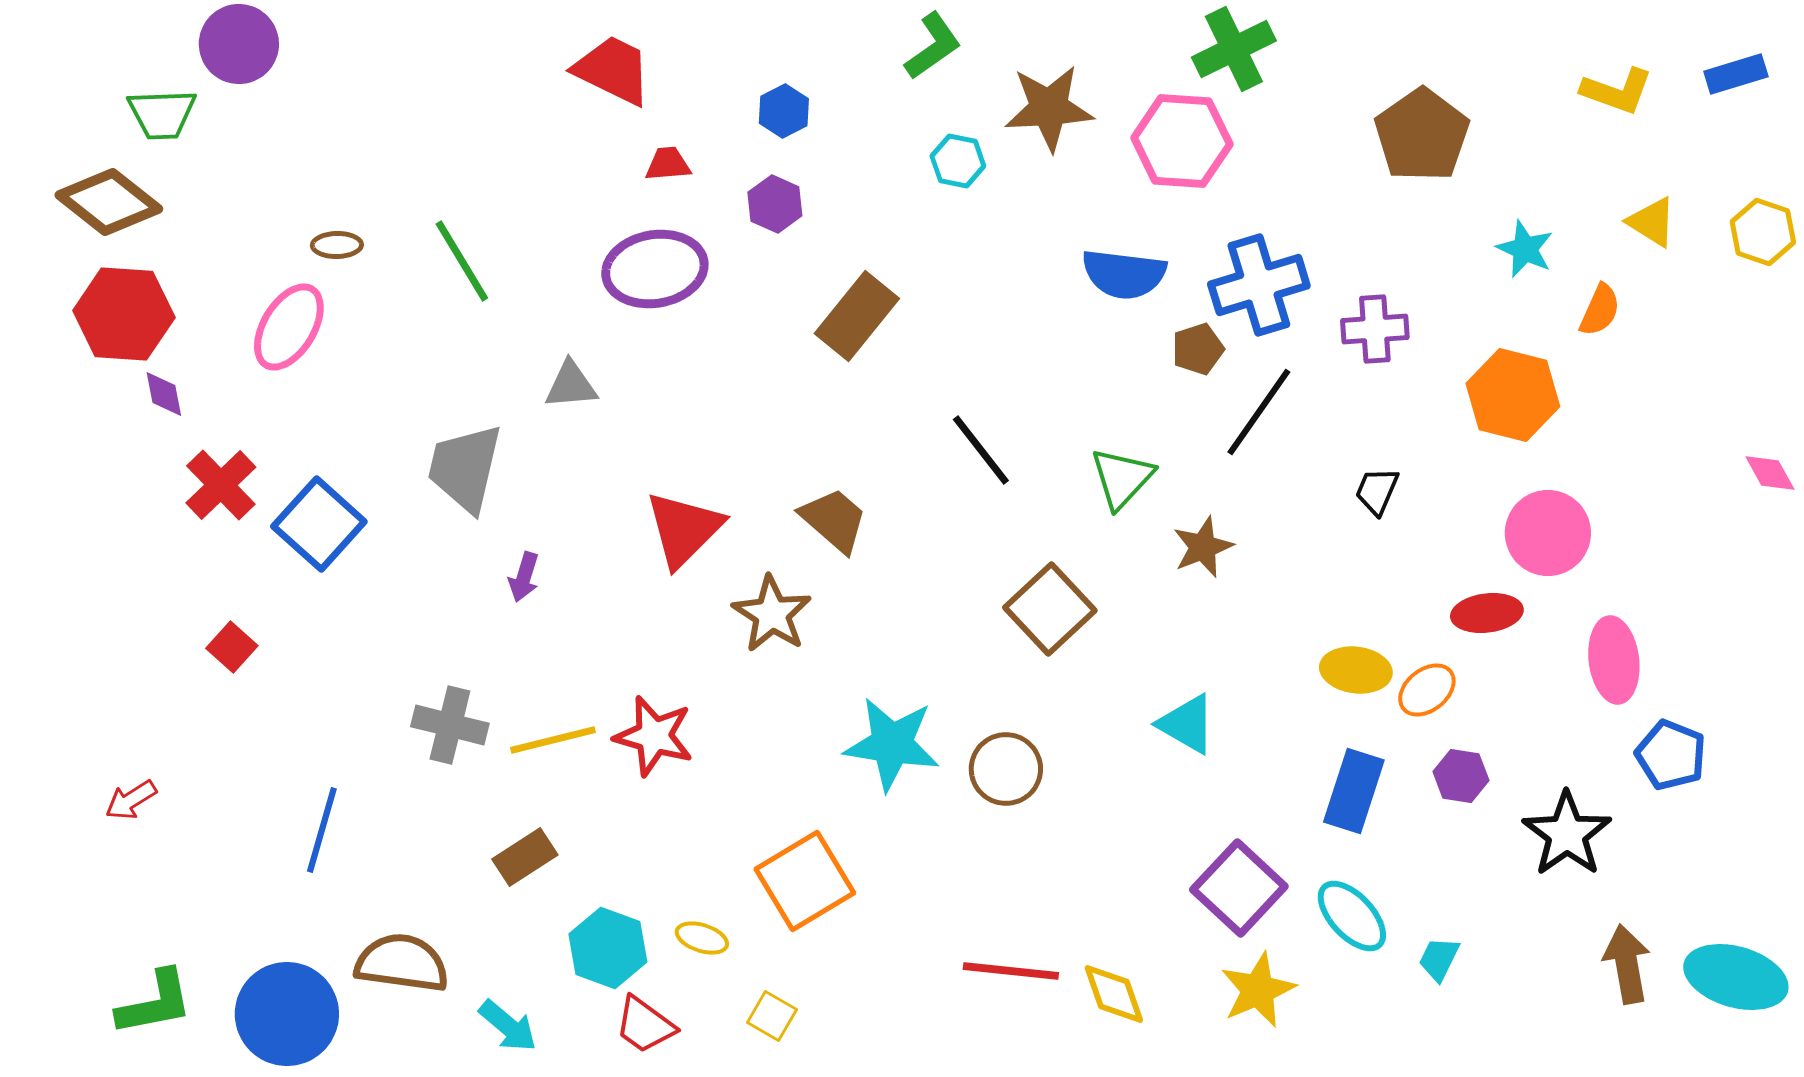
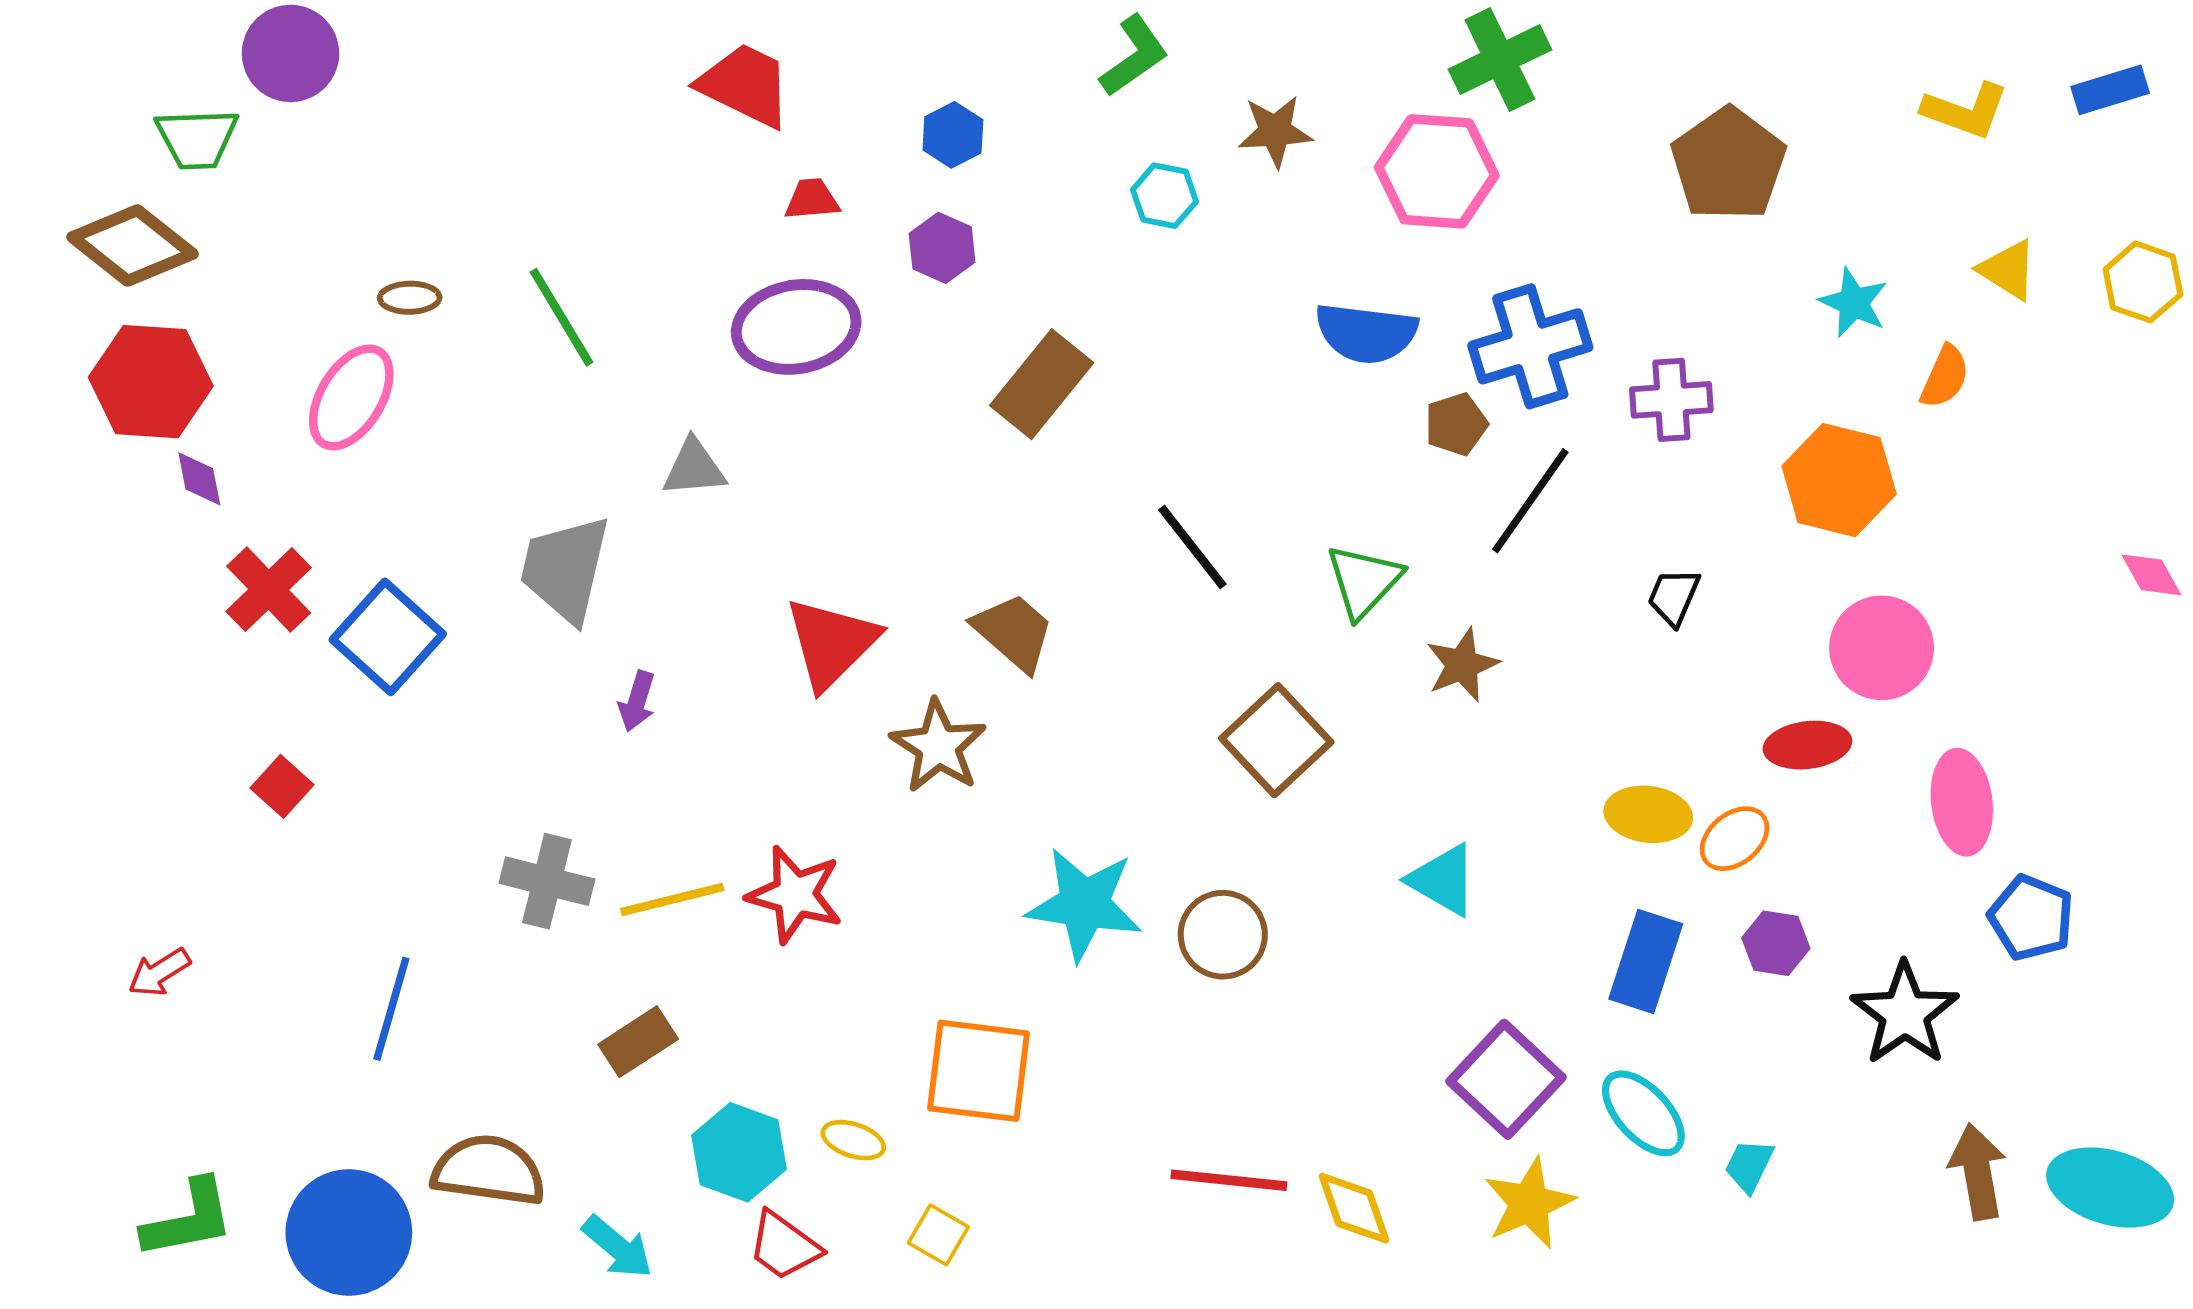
brown star: (1049, 108) -> (1275, 131), size x0.7
orange square: (805, 881) -> (978, 1071), turned 38

